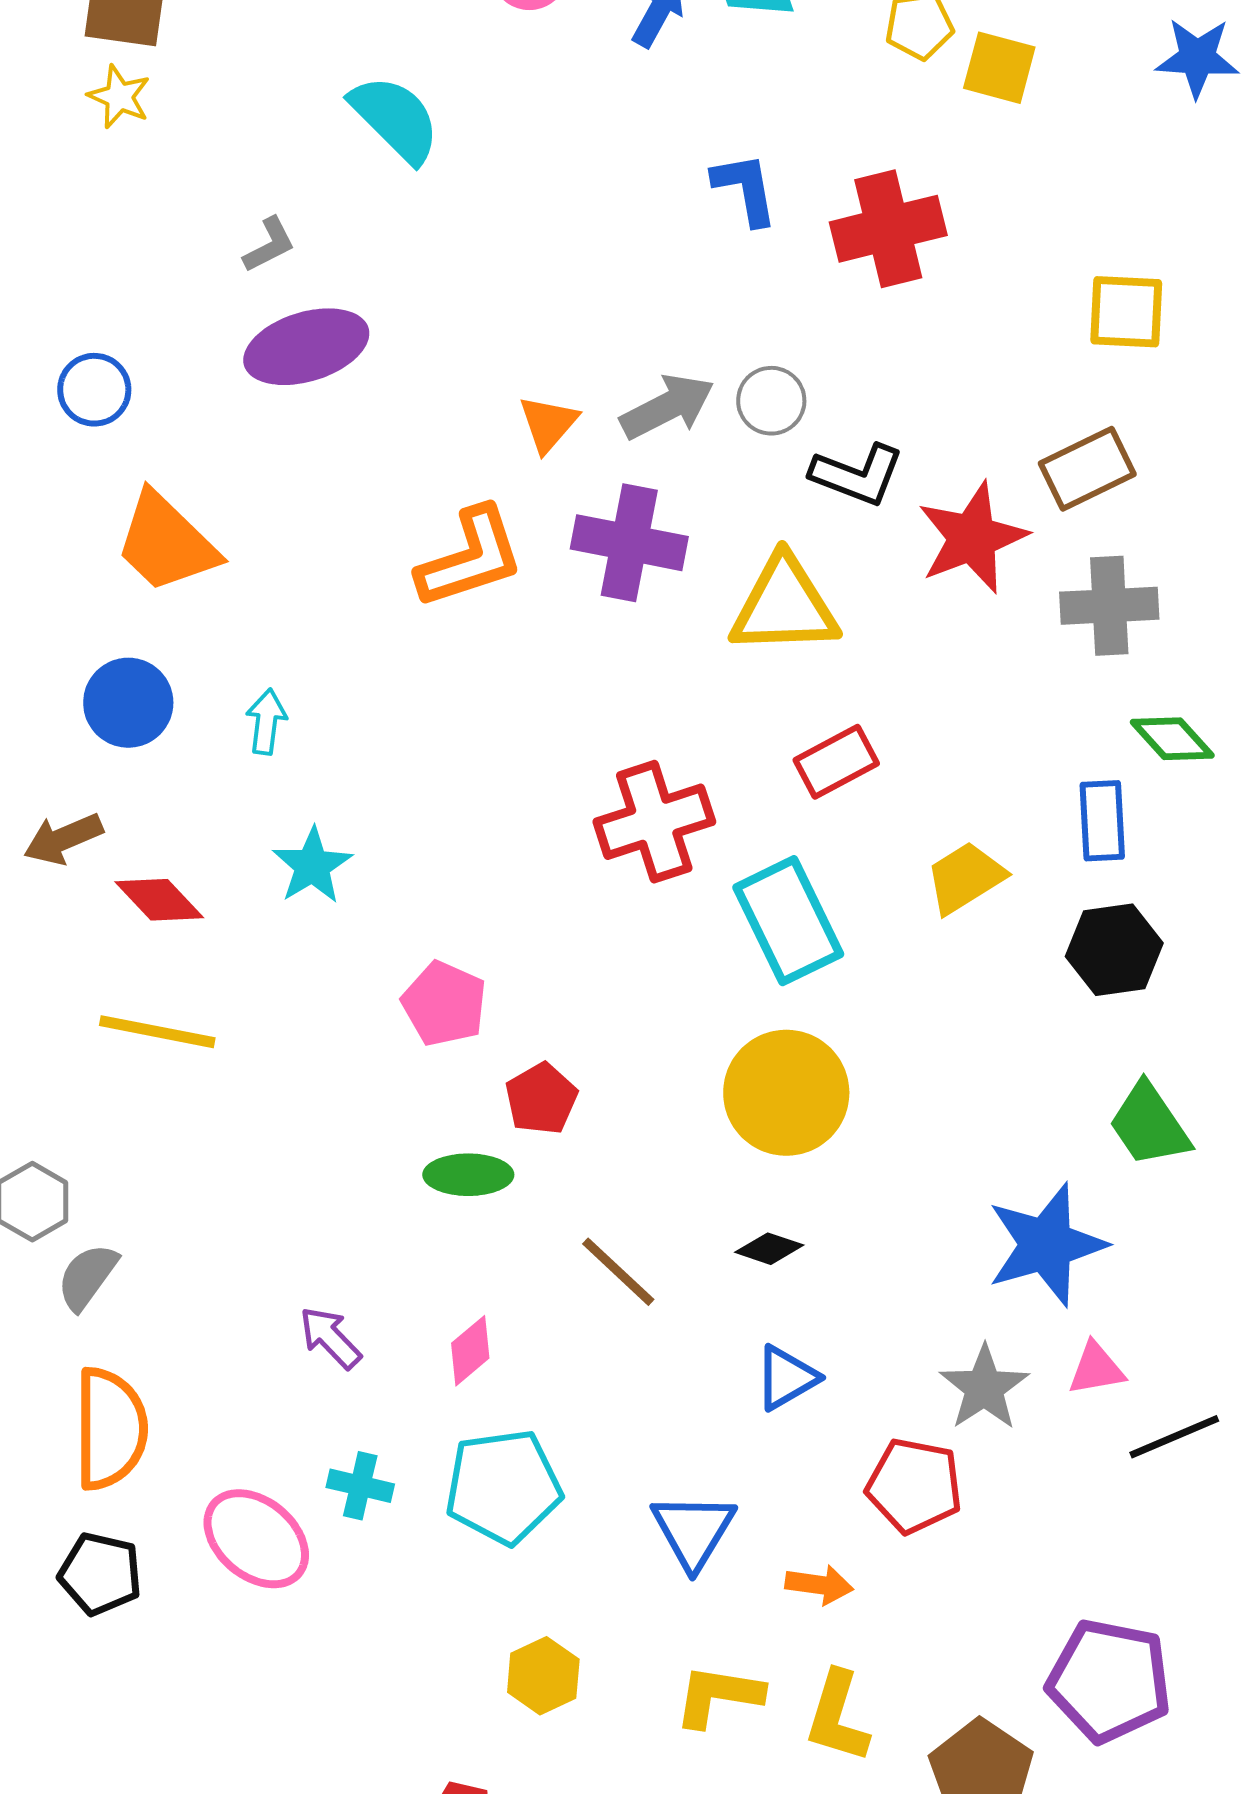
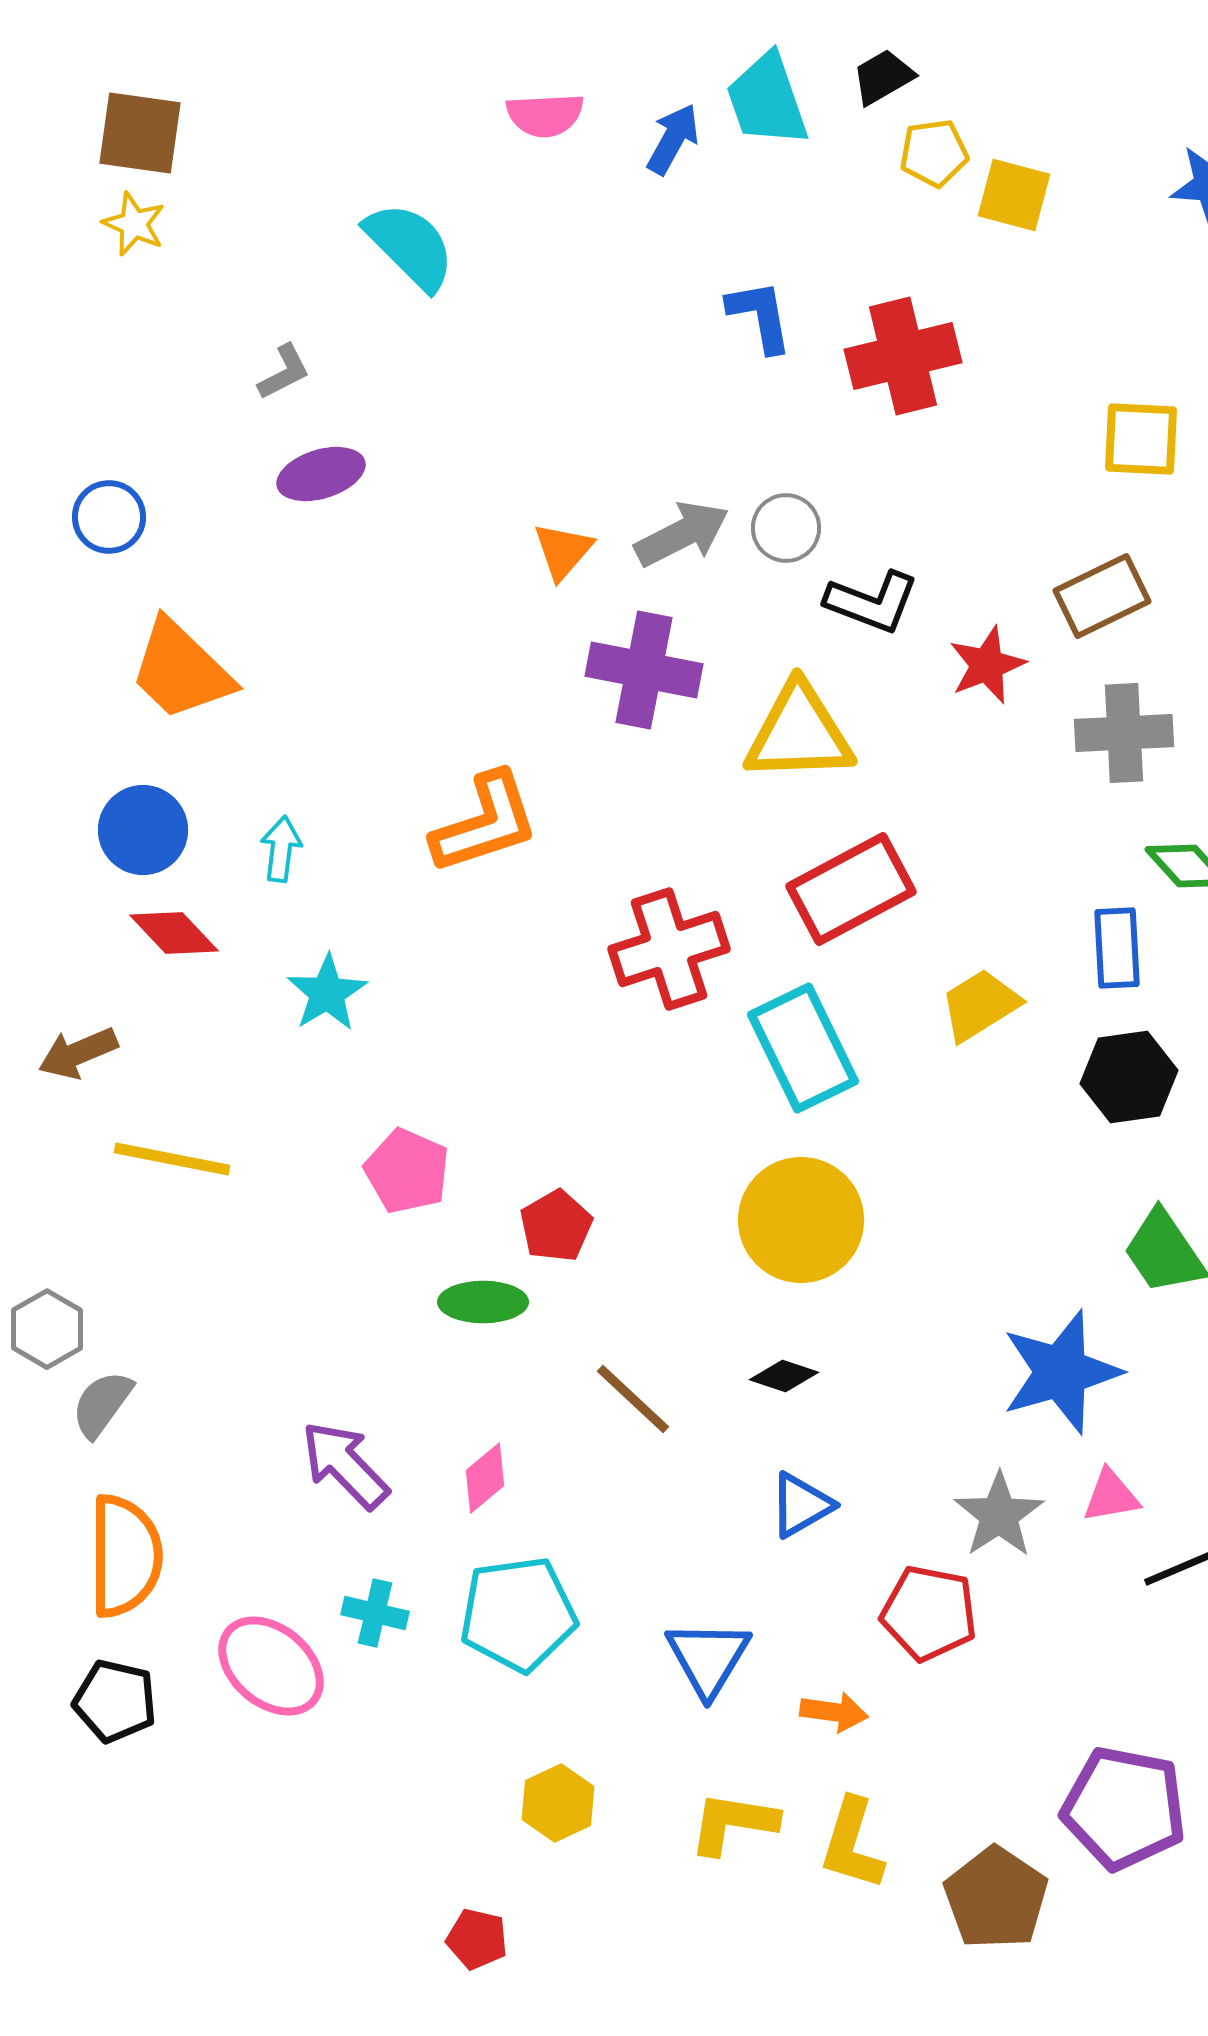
purple ellipse: (306, 347) -> (321, 474), size x0.7
red star: (972, 538) -> (987, 665), size x0.7
orange L-shape: (470, 558) -> (485, 823), moved
red rectangle: (836, 762) -> (851, 889), size x1.5
brown arrow: (63, 839) -> (78, 1053), moved
red diamond: (159, 900) -> (174, 933), moved
pink pentagon: (444, 1004) -> (407, 1171), moved
purple arrow: (330, 1338) -> (345, 1465), size x1.4

